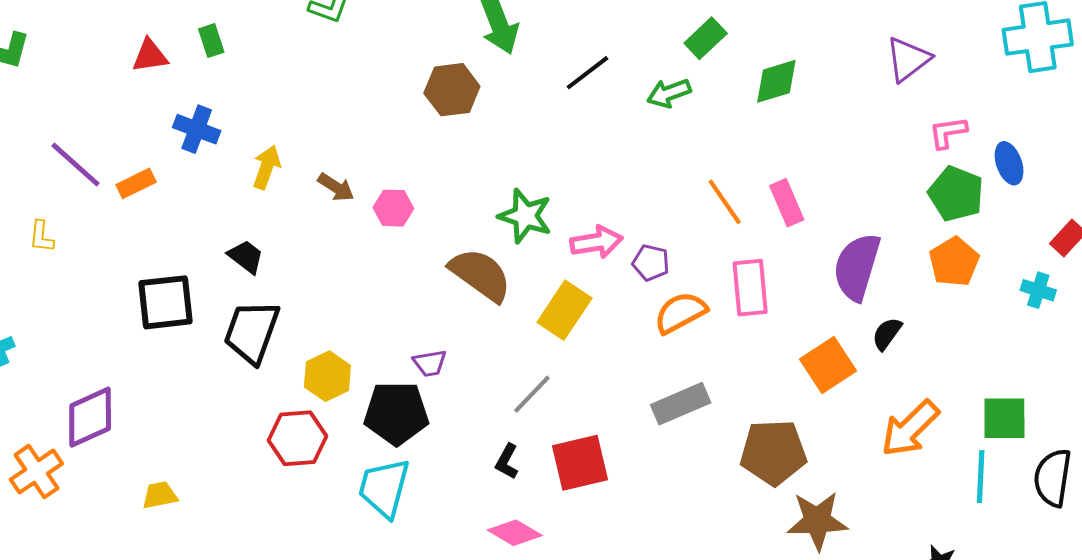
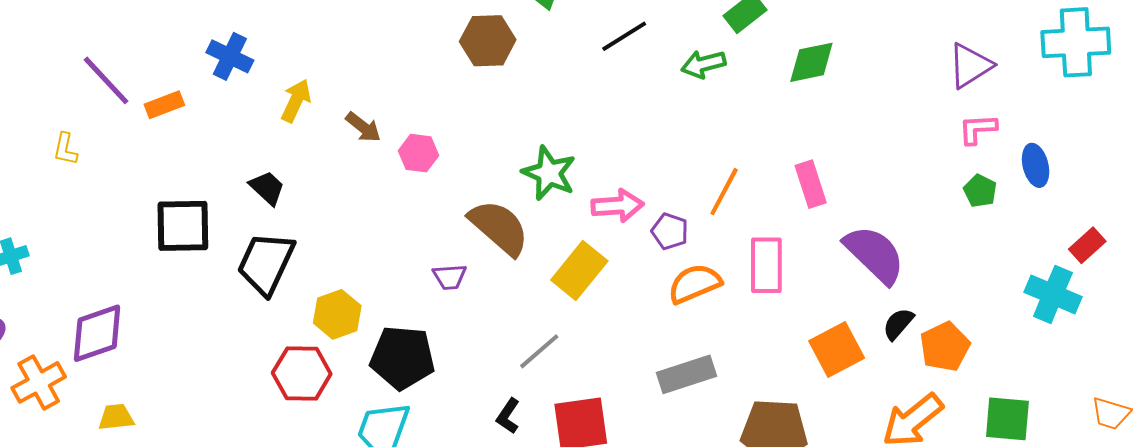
purple triangle: (908, 59) -> (970, 66), moved
green pentagon: (956, 194) -> (980, 191), size x0.6
orange line: (725, 202) -> (724, 192), moved, turned 57
orange pentagon: (954, 262) -> (945, 347), moved
purple semicircle: (857, 267) -> (875, 254), turned 112
cyan cross: (1038, 290) -> (1053, 294), size x1.6
purple trapezoid: (430, 363) -> (450, 277), moved
yellow trapezoid: (160, 495) -> (116, 417), moved

